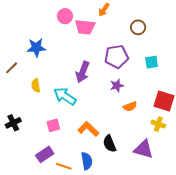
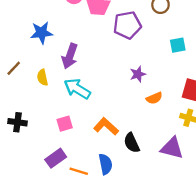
purple pentagon: (116, 57) -> (127, 25), moved
brown line: (12, 68) -> (14, 68), moved
purple arrow: (83, 72) -> (70, 56), moved
black cross: (13, 123) -> (17, 122), turned 35

